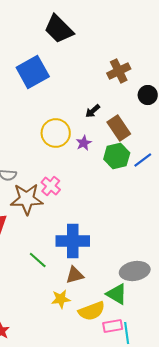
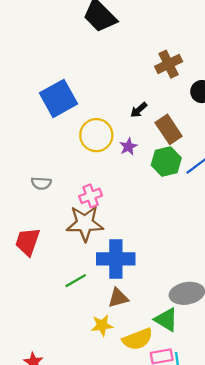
blue square: (33, 72) -> (58, 98), moved
pink cross: (51, 186) -> (91, 196), turned 30
brown star: (27, 199) -> (85, 223), moved
green line: (38, 260) -> (76, 281), turned -72

